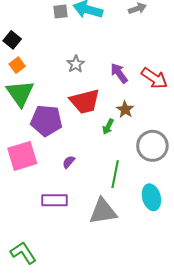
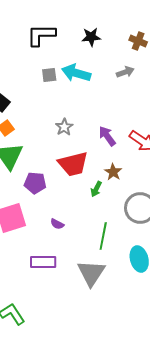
purple pentagon: (46, 121) -> (35, 183), size x0.7
purple semicircle: (69, 162) -> (57, 224), turned -104
gray triangle: (103, 211) -> (91, 273), turned -48

